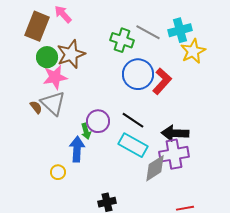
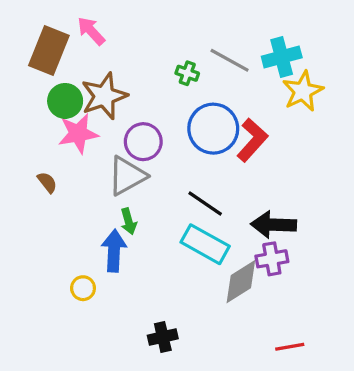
green cross: (122, 40) -> (187, 73), size x0.6
gray triangle: (53, 103) -> (127, 176), moved, turned 48
purple circle: (98, 121) -> (143, 142), moved
purple cross: (174, 154) -> (272, 259), size x0.7

